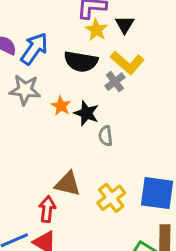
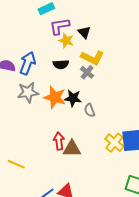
black semicircle: (81, 62) -> (61, 64), size x0.7
orange star: (61, 106) -> (55, 97), size x1.6
yellow cross: (111, 198) -> (114, 143), moved
red arrow: (47, 209) -> (59, 141), moved

